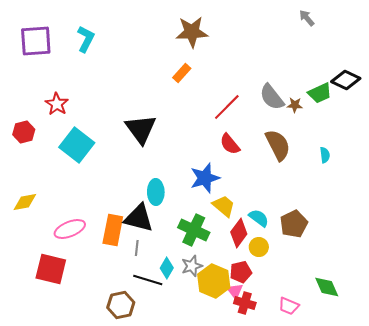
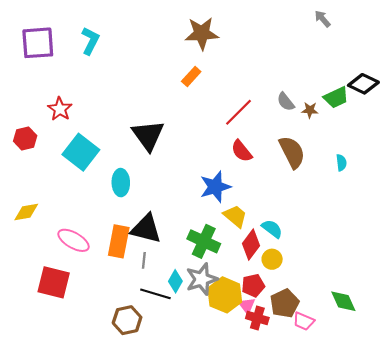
gray semicircle: (272, 97) -> (286, 102), size x0.7
cyan ellipse: (156, 192) -> (121, 183), moved
brown pentagon: (294, 224) -> (285, 303), moved
pink ellipse: (70, 229) -> (74, 240), turned 52
gray star: (192, 266) -> (202, 279), size x1.4

